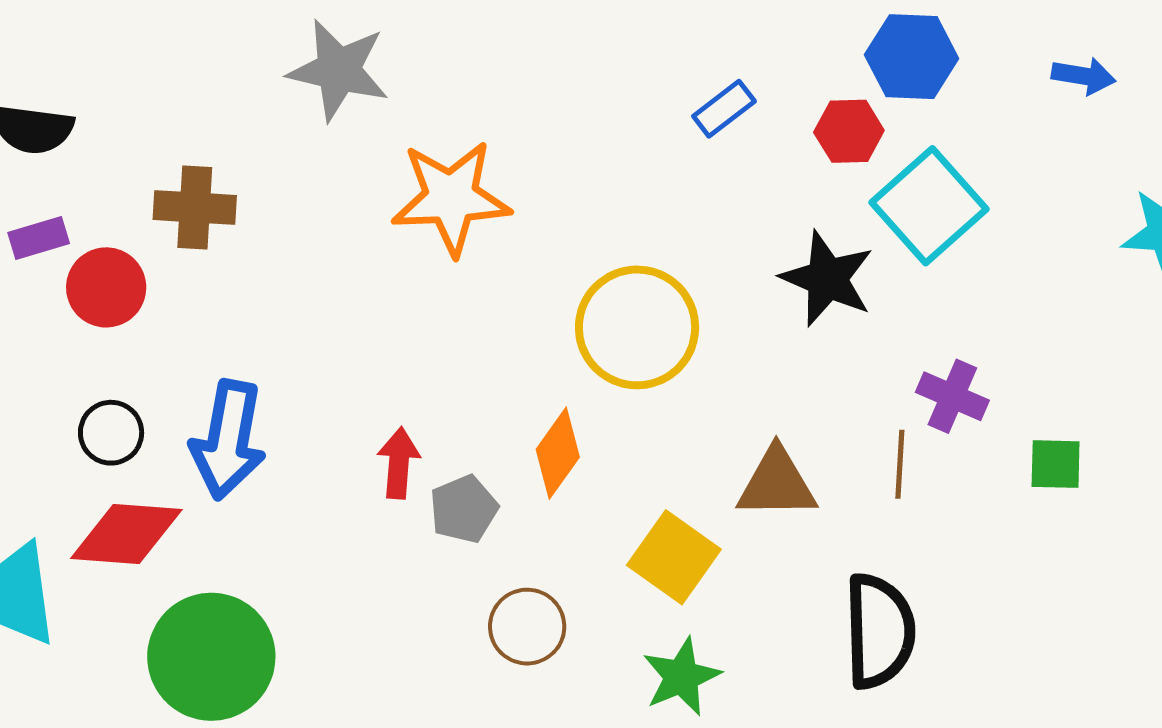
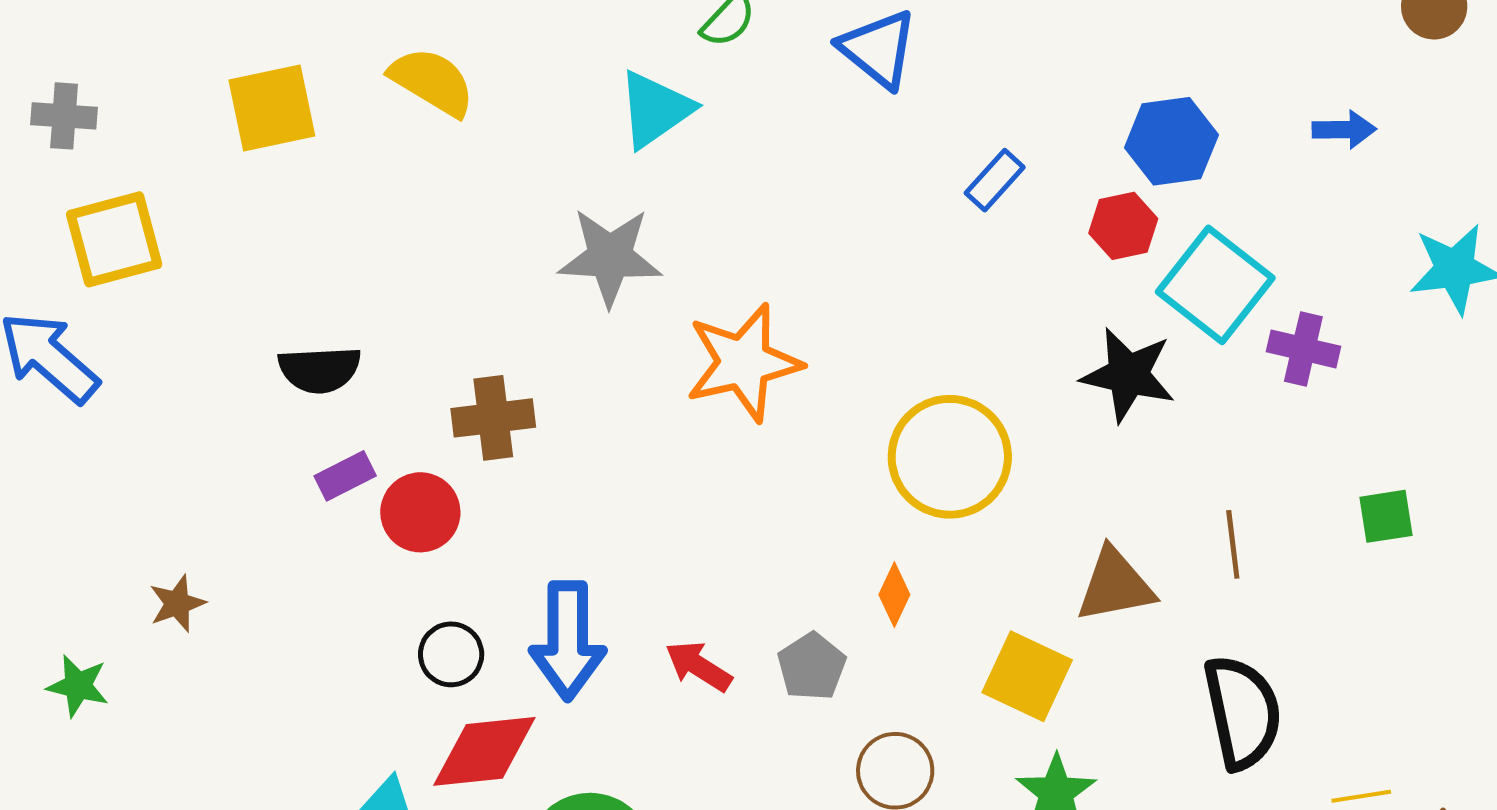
blue rectangle: (724, 109) -> (995, 180), moved
purple cross: (952, 396) -> (1303, 349), moved
orange diamond: (558, 453) -> (894, 595), size x0.7
red arrow: (399, 463) -> (699, 666), moved, turned -52

